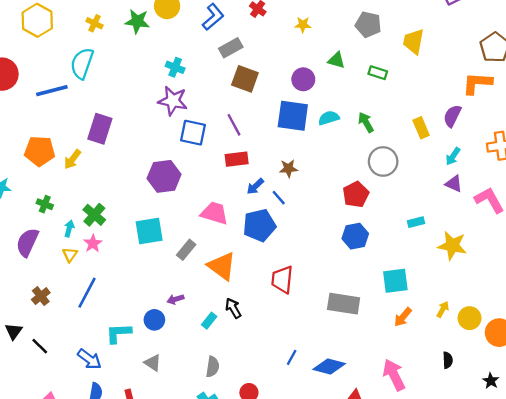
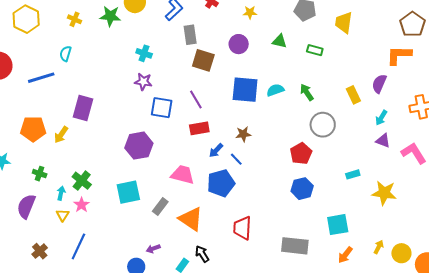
gray rectangle: (231, 48) -> (190, 35), turned -66
cyan semicircle: (82, 63) -> (65, 54), size x0.6
purple circle: (303, 79) -> (239, 44), moved
purple star: (173, 101) -> (143, 82), size x0.7

